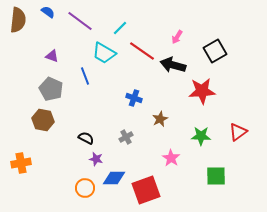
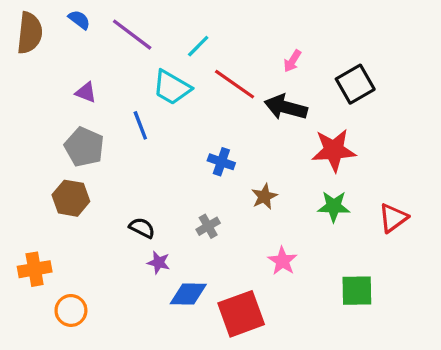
green star: (201, 136) -> (334, 206), moved
orange circle: (85, 188) -> (71, 310), moved

